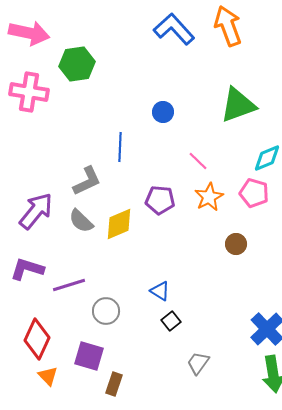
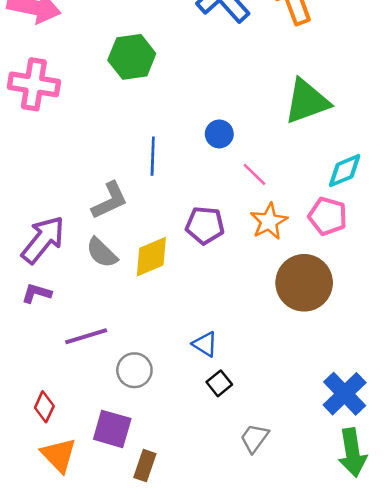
green hexagon: (77, 64) -> (132, 57), moved
blue circle: (163, 112) -> (219, 134), moved
brown circle: (236, 244) -> (304, 283), size x2.0
purple L-shape: (27, 269) -> (37, 293), moved, size x0.7
red diamond: (37, 339) -> (44, 407), size x0.6
orange triangle: (48, 376) -> (59, 455), size x1.4

